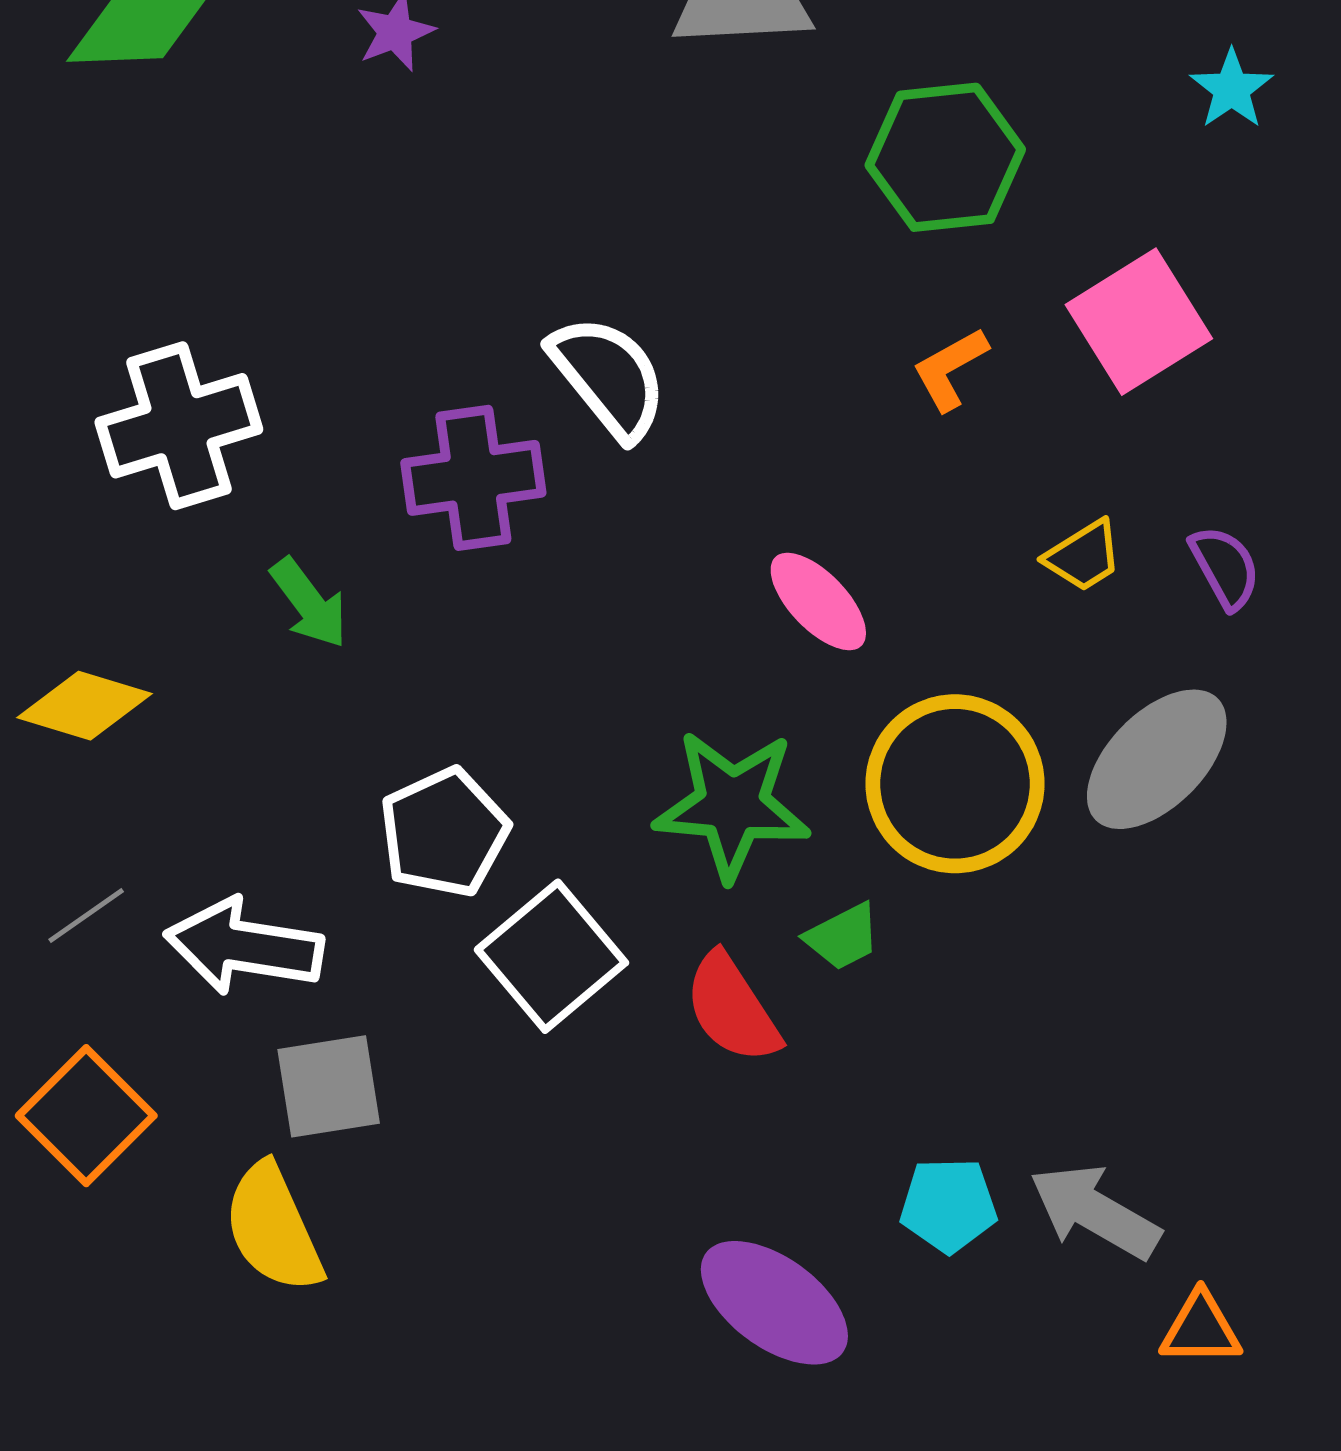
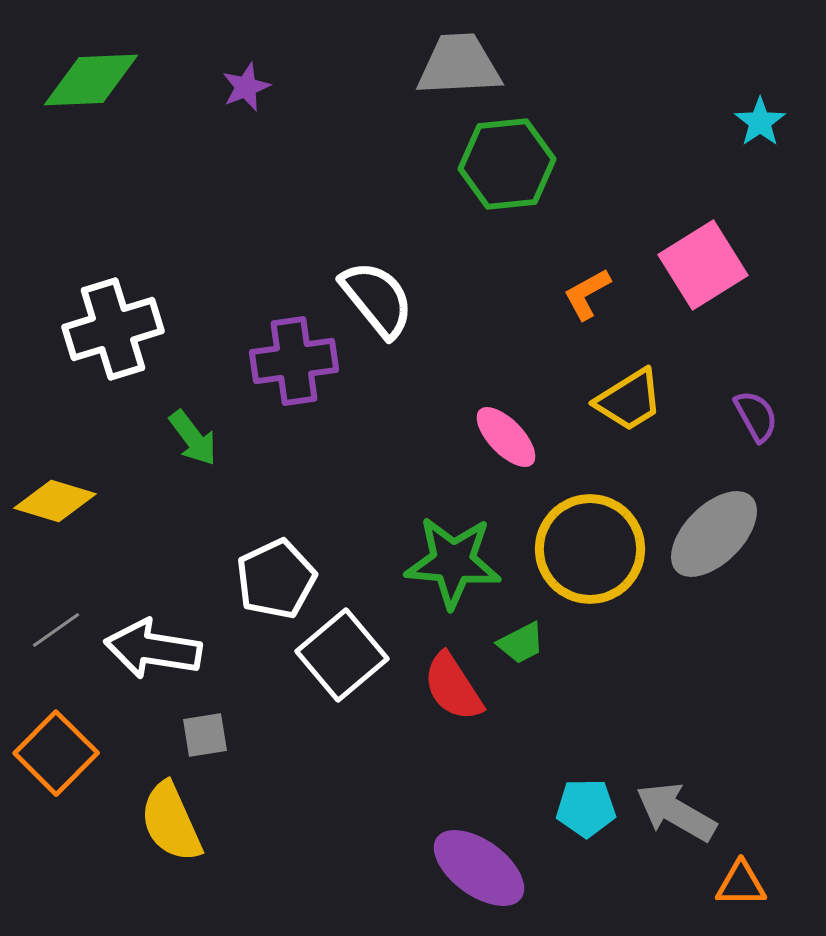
green hexagon: (945, 157) -> (507, 164), moved
yellow trapezoid: (1084, 556) -> (629, 400), moved, size x1.4
gray square: (329, 1086) -> (205, 735), size x0.7

